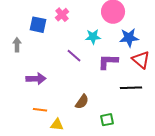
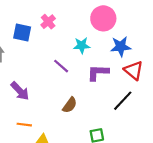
purple arrow: (36, 79) -> (20, 91), turned 48
black line: (131, 88) -> (123, 101), turned -45
brown semicircle: (82, 102) -> (70, 105), moved

